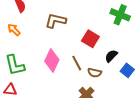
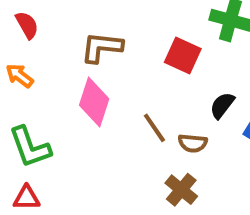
red square: (90, 39) -> (183, 56), moved
pink diamond: (52, 60) -> (94, 102), moved

